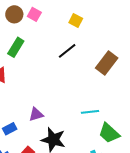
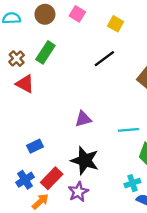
pink square: (34, 14) -> (77, 14), moved
purple triangle: (36, 114) -> (83, 119), moved

